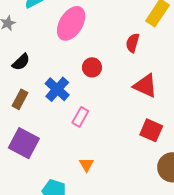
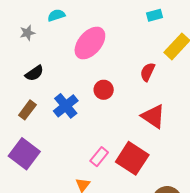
pink rectangle: (80, 117) -> (99, 157), moved
red square: (151, 130) -> (132, 158), moved, size x1.4

